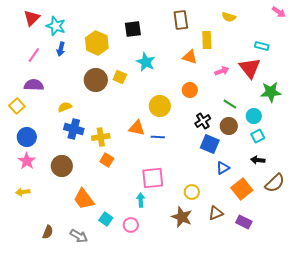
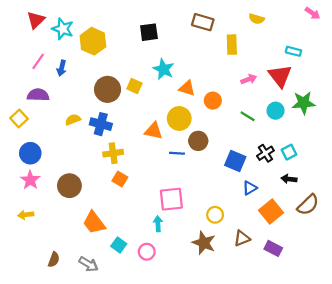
brown rectangle: (181, 20) -> (203, 22), turned -66
yellow hexagon: (97, 43) -> (93, 41), moved
blue arrow: (61, 49) -> (62, 68), moved
orange triangle: (190, 57) -> (187, 88), moved
green line: (230, 104) -> (248, 116), moved
cyan circle: (254, 116) -> (276, 111), moved
black cross: (203, 121) -> (265, 153), moved
brown circle: (229, 126) -> (198, 141), moved
orange triangle: (137, 128) -> (153, 131), moved
blue cross: (74, 129) -> (101, 124), moved

